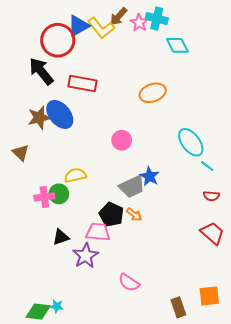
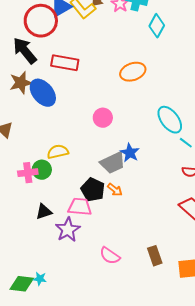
cyan diamond: (177, 45) -> (157, 26), turned 55
brown star: (39, 118) -> (21, 83), moved
brown rectangle: (178, 307) -> (155, 256), moved

